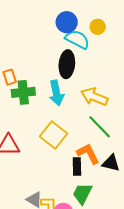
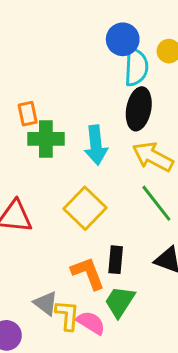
cyan semicircle: (77, 39) -> (136, 67), turned 60
black ellipse: (67, 64) -> (139, 109), moved
orange L-shape: (88, 154) -> (88, 273), moved

